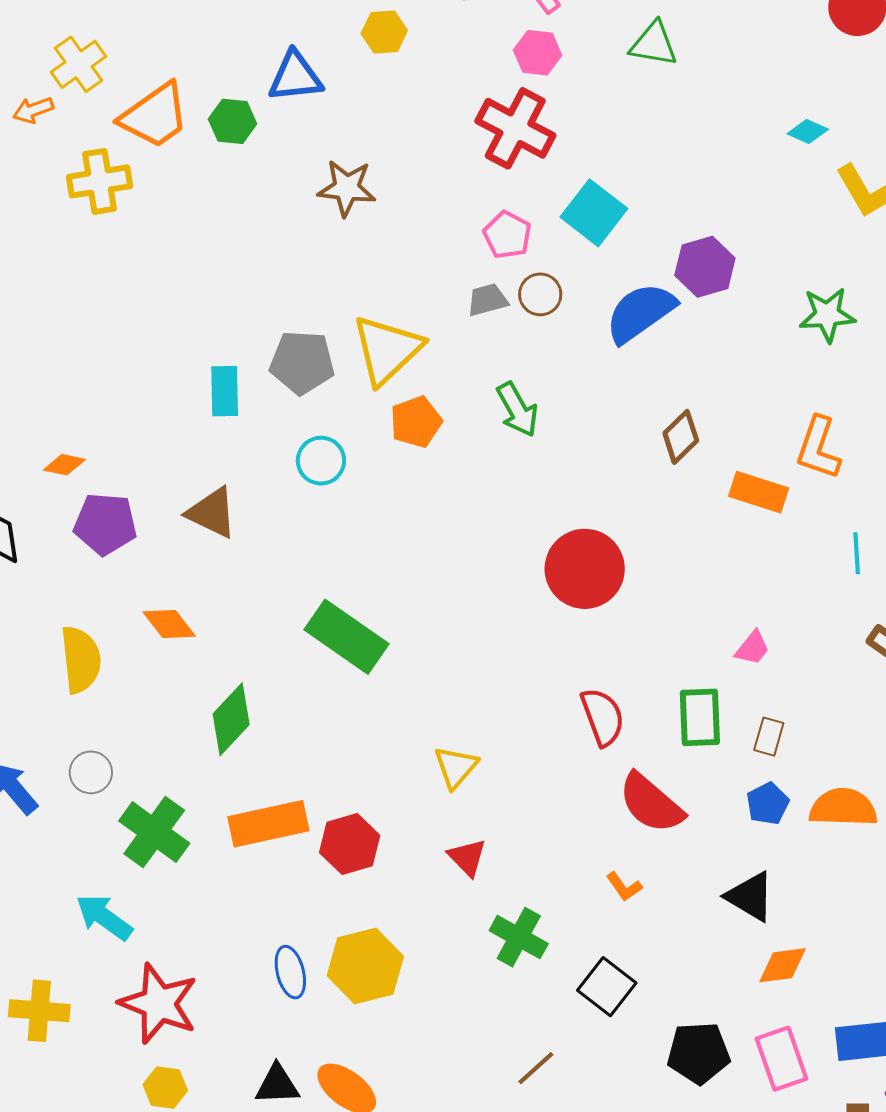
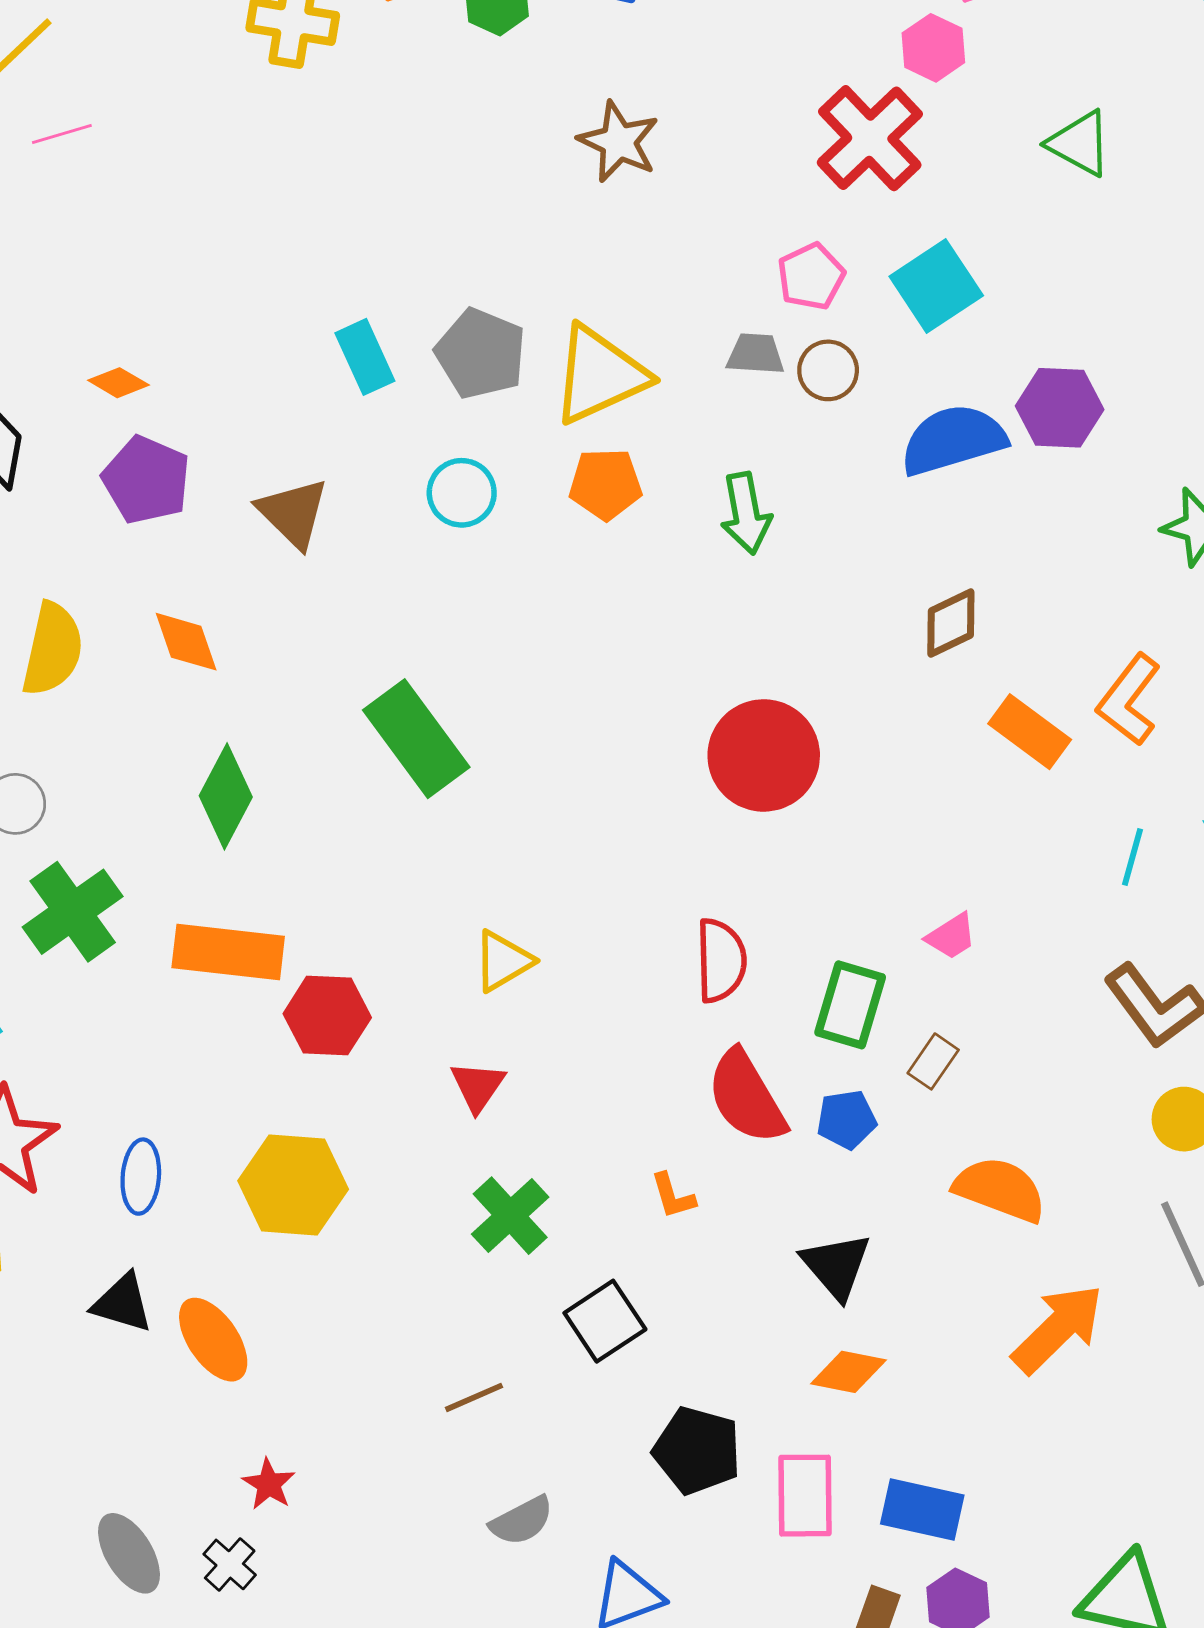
green triangle: (654, 44) -> (1080, 143), moved
cyan rectangle: (225, 391) -> (365, 357), turned -42
green diamond: (231, 719) -> (226, 796), turned -34
blue pentagon: (768, 804) -> (847, 1120), moved
blue ellipse: (290, 972) -> (141, 1177), moved

